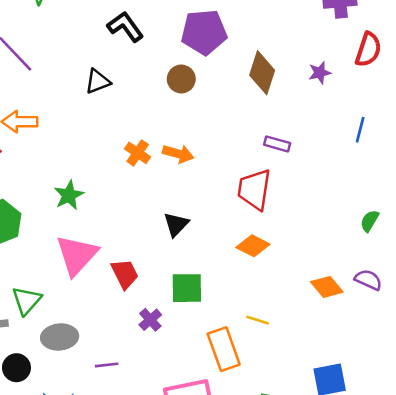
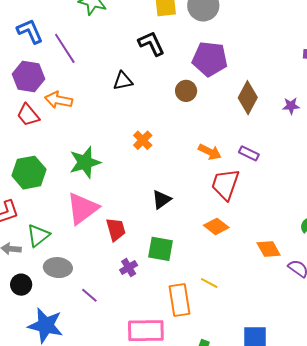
orange arrow: (178, 154) -> (210, 152), moved
green star: (69, 195) -> (85, 162), size x1.4
orange diamond: (327, 287) -> (269, 249), moved
purple line: (107, 365) -> (89, 295), turned 36

